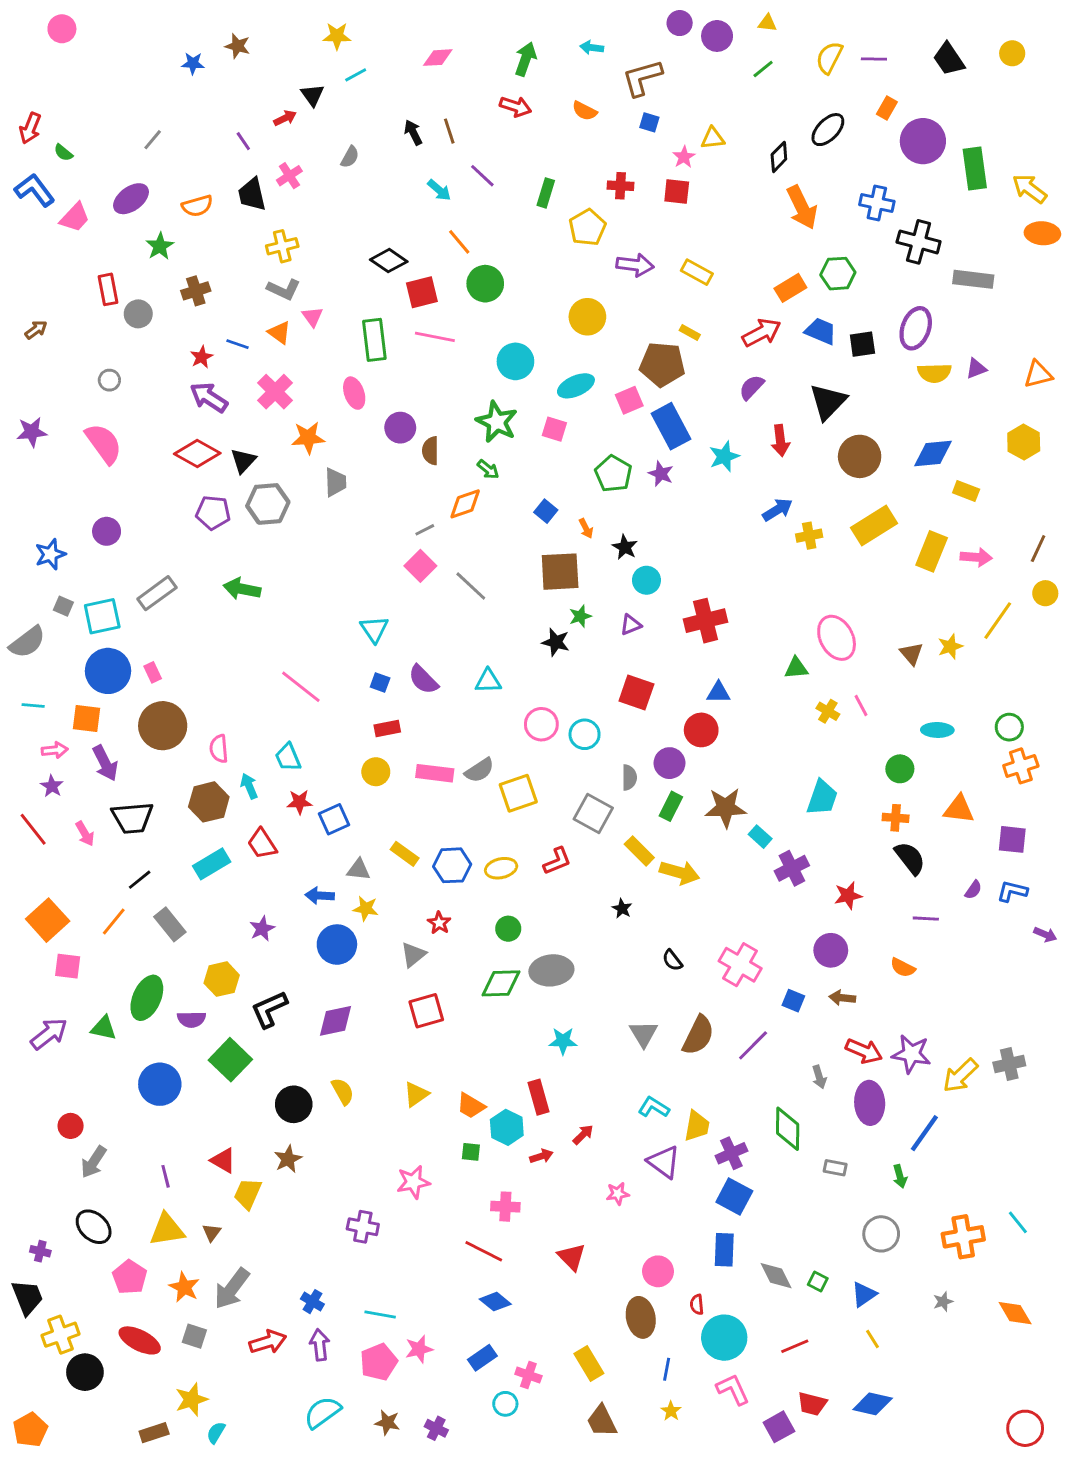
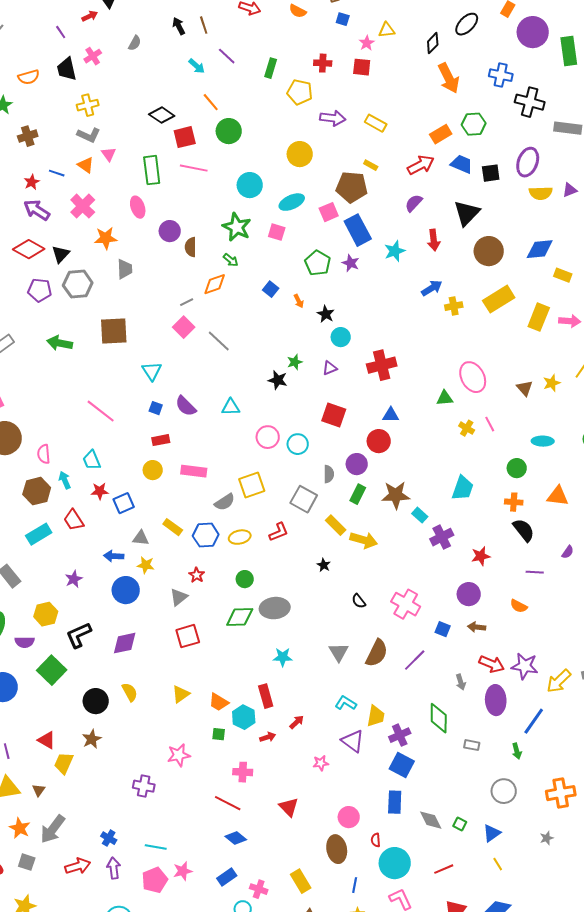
yellow pentagon: (587, 227) -> (300, 92), turned -30
brown square: (560, 572) -> (114, 331), moved
gray semicircle: (479, 770) -> (225, 502), moved

